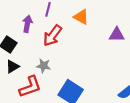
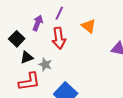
red arrow: (52, 36) -> (59, 38), turned -55
black triangle: (12, 67) -> (27, 57), moved

